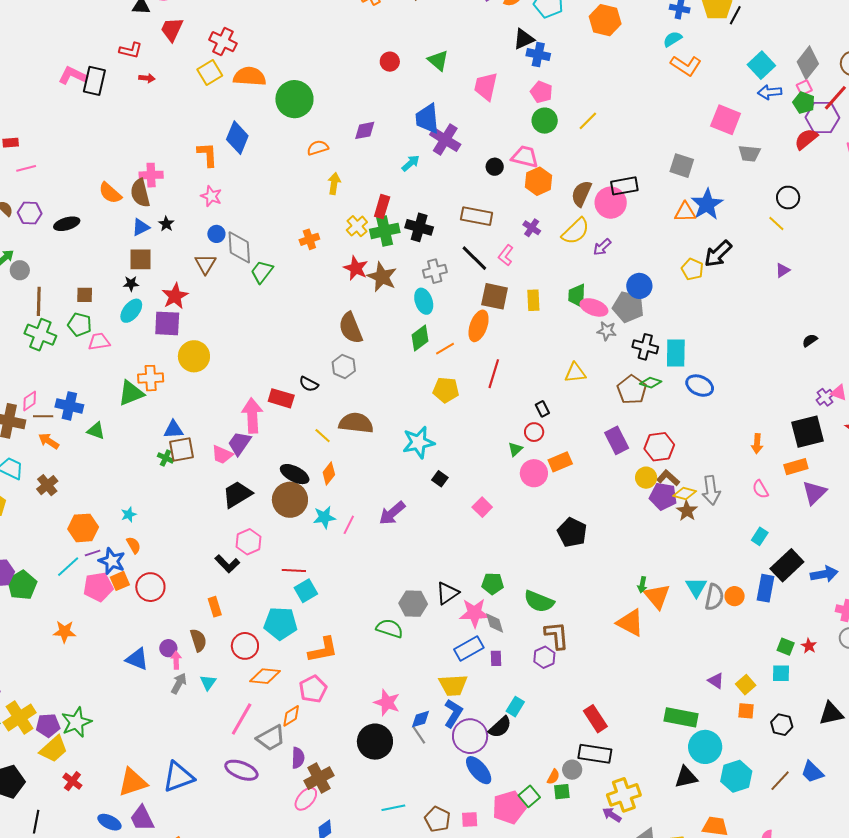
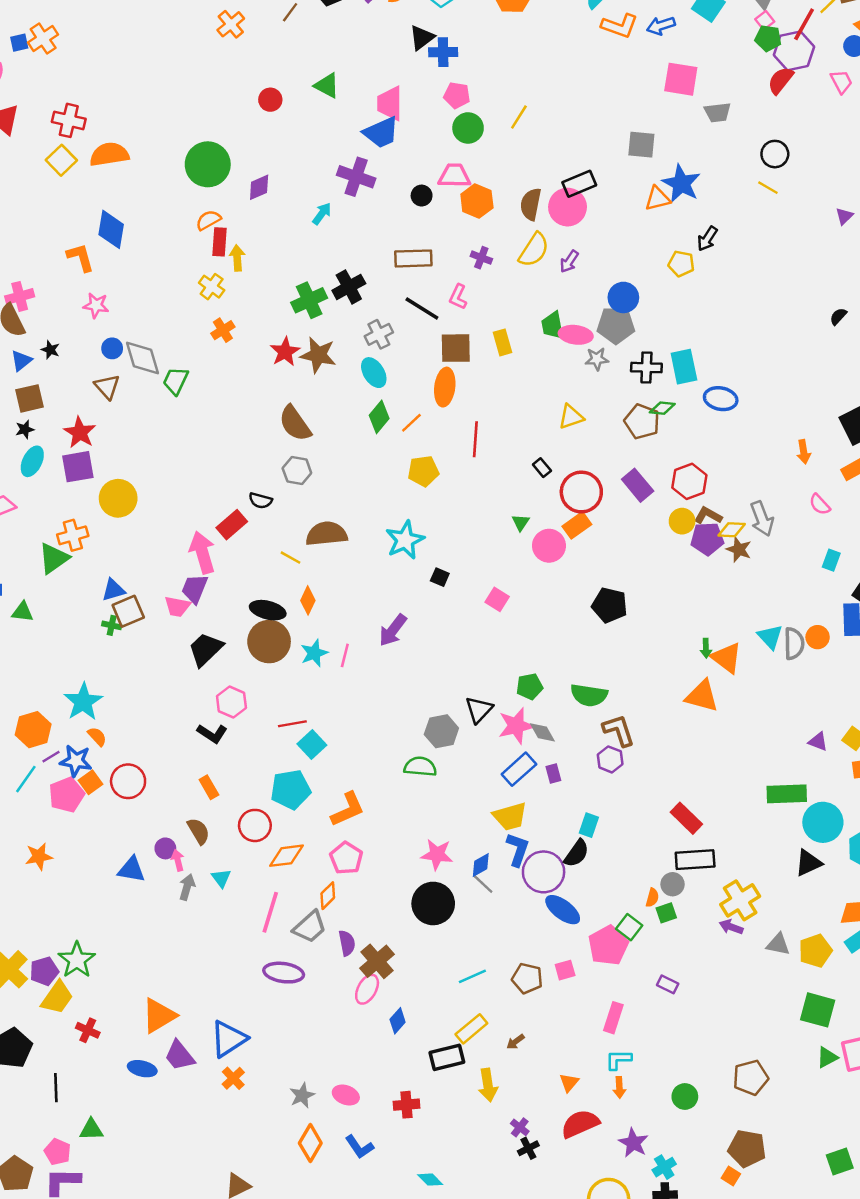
blue arrow: (770, 92) -> (661, 26), moved
green circle: (294, 99) -> (208, 164), moved
blue trapezoid: (427, 119) -> (381, 132), moved, turned -96
red rectangle: (382, 207) -> (219, 242), moved
yellow cross: (357, 226) -> (212, 287), moved
black cross: (419, 227) -> (349, 287), turned -32
black arrow: (718, 254) -> (707, 239), size x0.7
red star: (356, 268) -> (285, 352), turned 30
purple triangle: (783, 270) -> (844, 216), moved
red rectangle: (281, 398) -> (232, 525), turned -45
red circle: (534, 432) -> (581, 492), moved, size x1.8
cyan star: (129, 514) -> (83, 702), size x2.0
blue triangle: (178, 777) -> (228, 1039), moved

